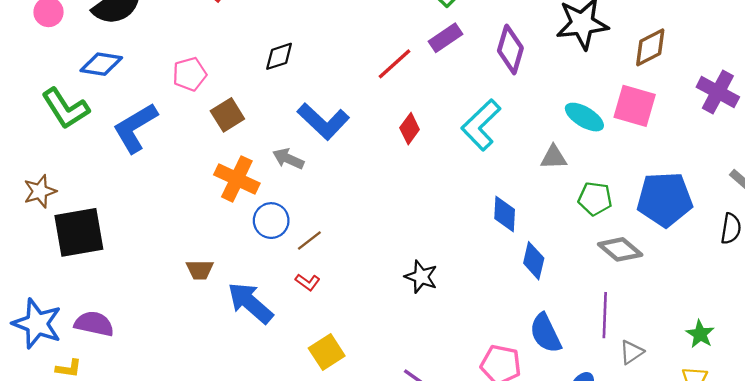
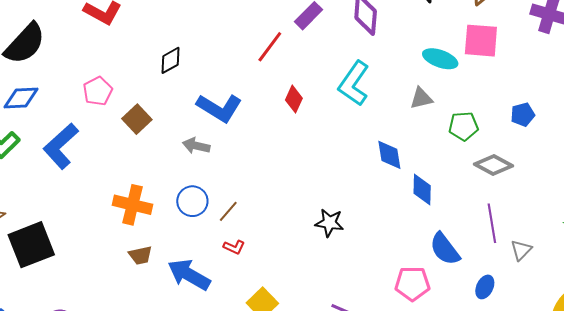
orange cross: (237, 179) -> (132, 205), moved
blue pentagon: (665, 199) -> (523, 115), size x0.5

